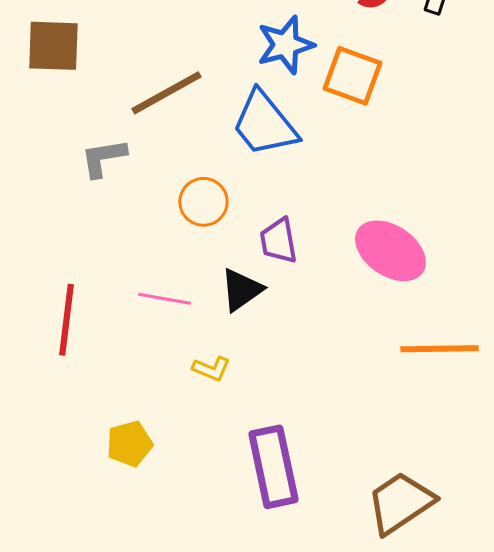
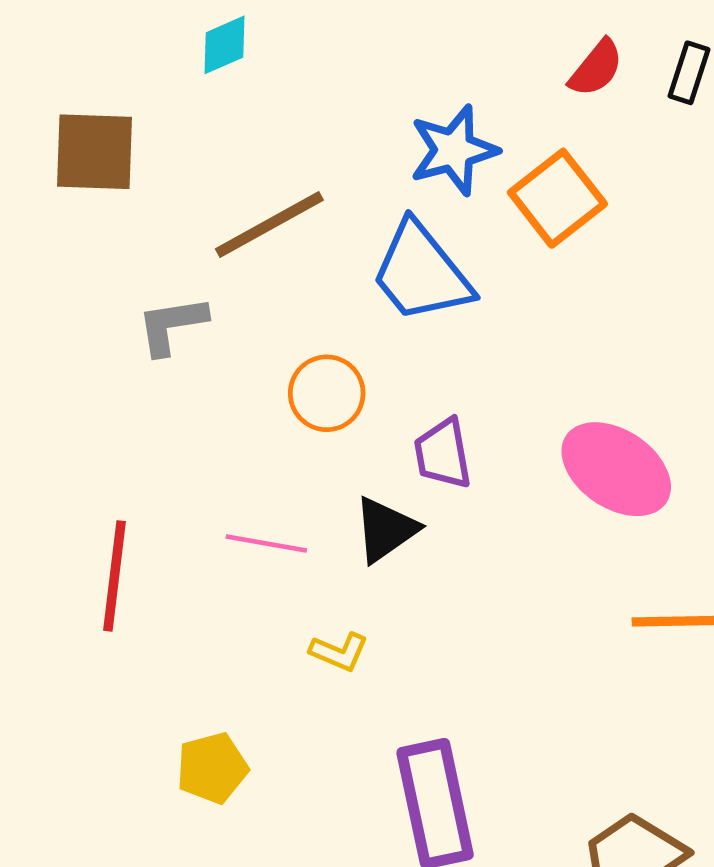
orange square: (352, 76) -> (557, 198), turned 32

